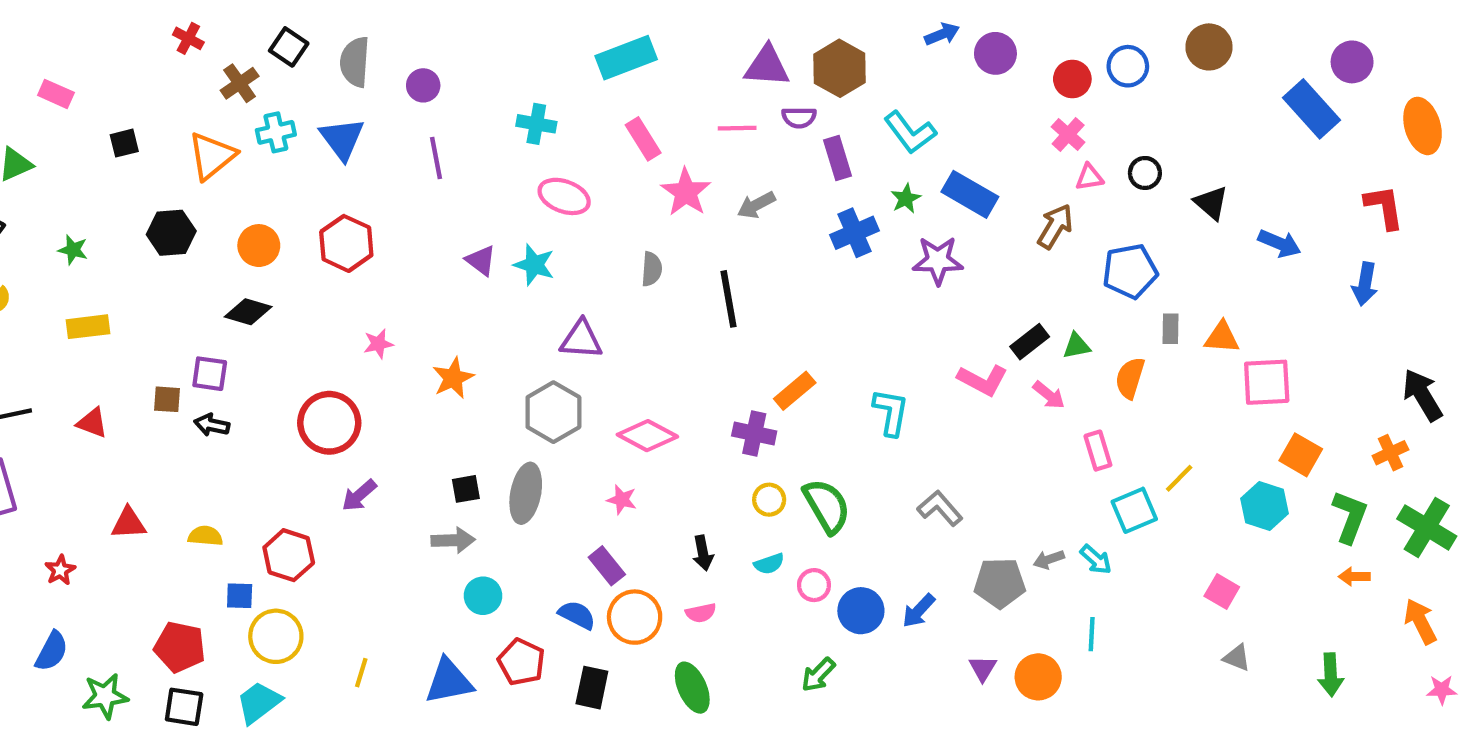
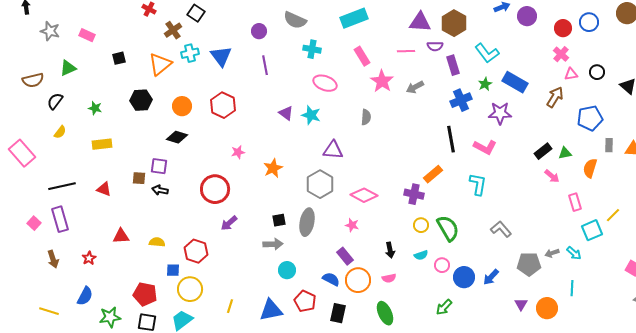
gray semicircle: (355, 62) -> (295, 20), moved, turned -70
black line: (729, 299) -> (451, 139), moved
pink L-shape: (983, 380) -> (485, 147), moved

